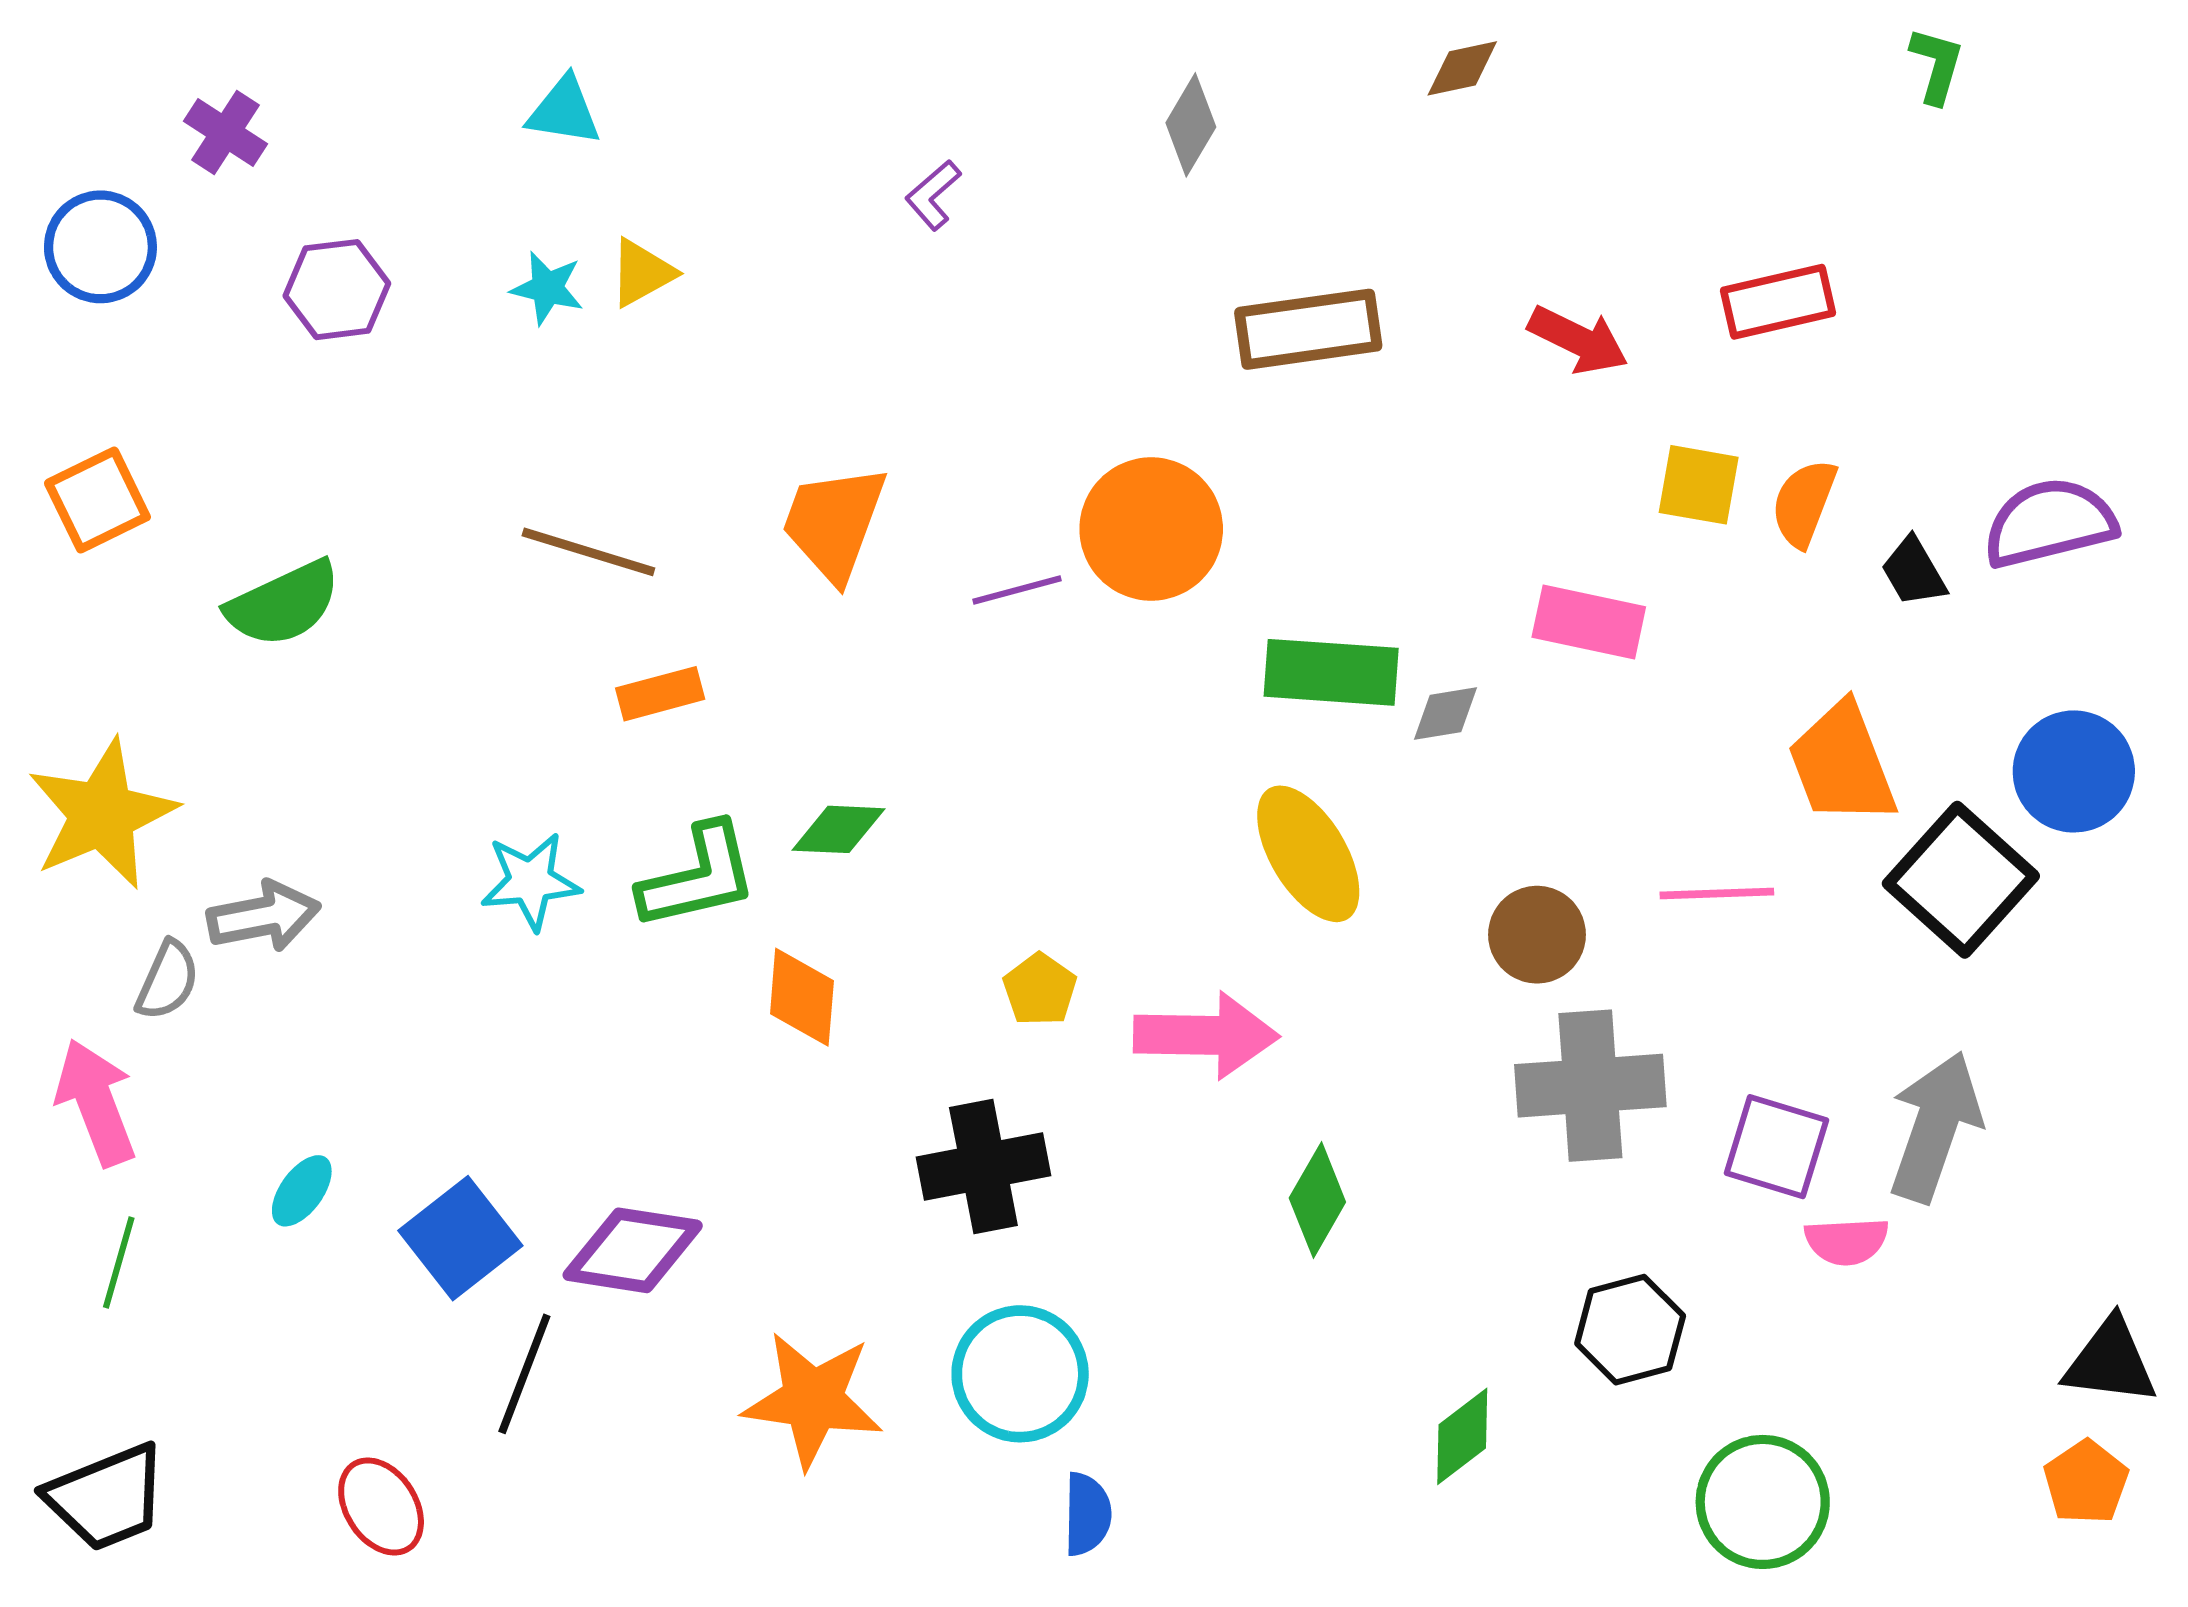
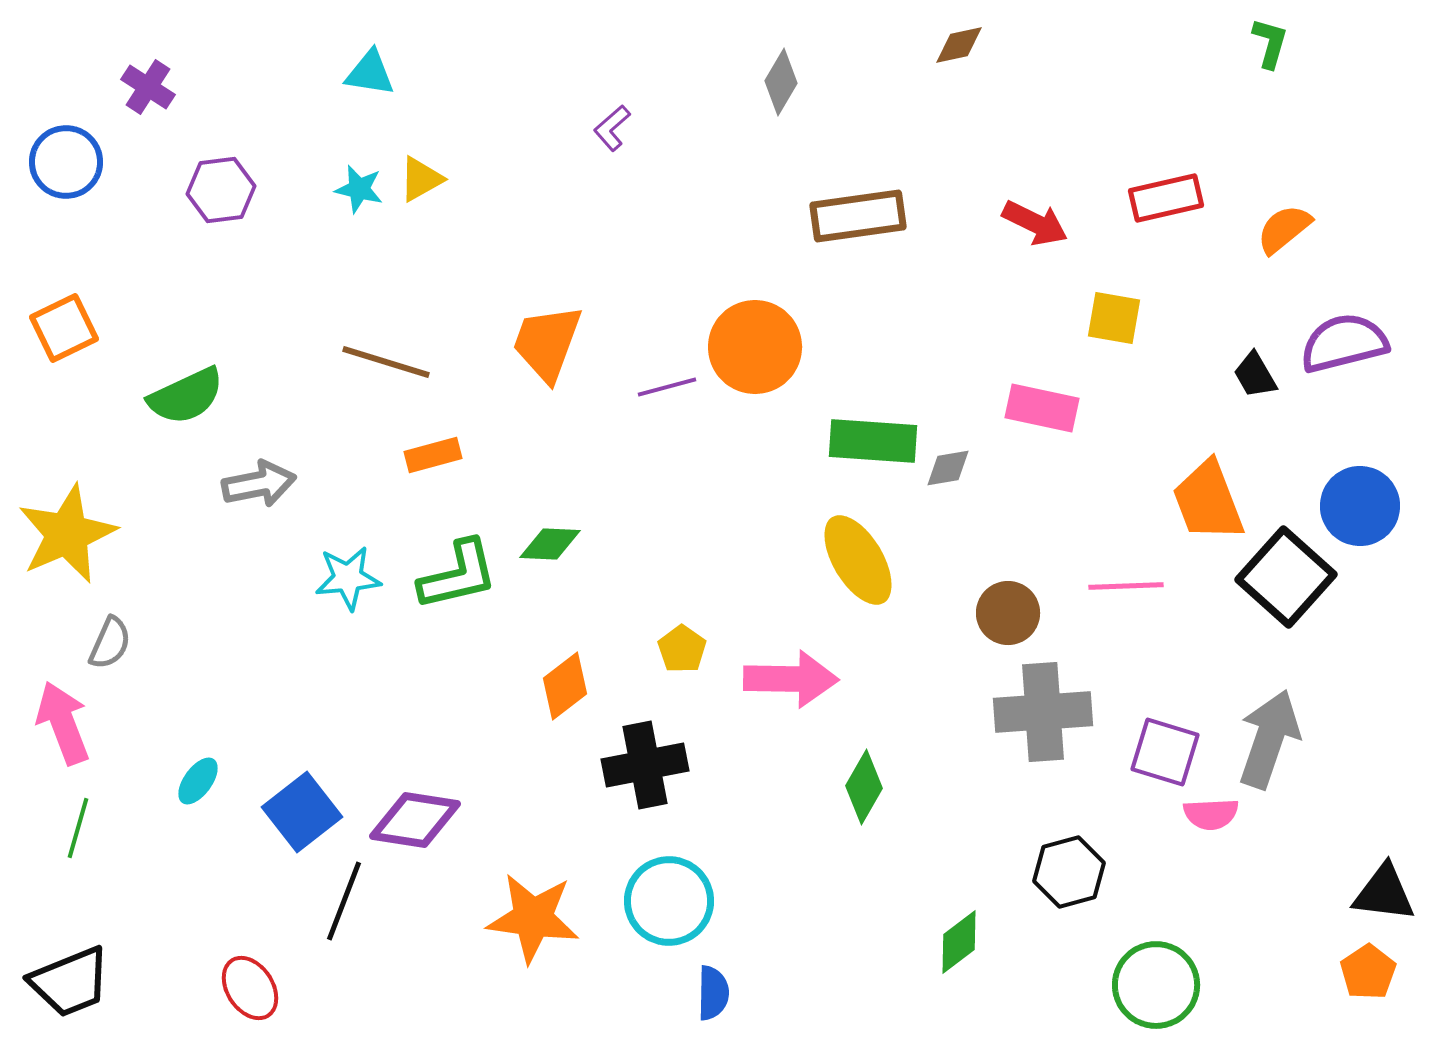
orange semicircle: (1804, 503) -> (1284, 229), moved, turned 30
gray arrow: (264, 916) -> (259, 484), moved
orange diamond: (802, 997) -> (565, 686), moved, turned 48

